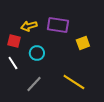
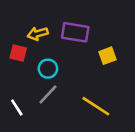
white line: (13, 63) -> (17, 107), moved
gray line: (34, 84) -> (48, 95), moved

